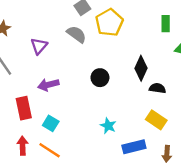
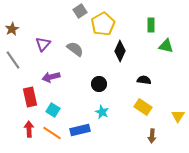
gray semicircle: (77, 34) -> (75, 49), moved
black diamond: (141, 68) -> (120, 51), moved
black circle: (100, 78) -> (99, 84), moved
blue rectangle: (134, 147) -> (80, 130), moved

